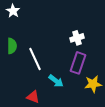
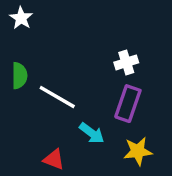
white line: (35, 59) -> (57, 97), turned -35
yellow star: (93, 84) -> (138, 151), moved

